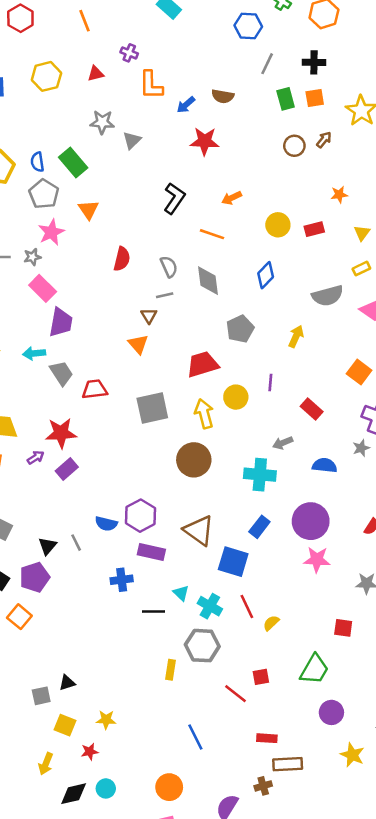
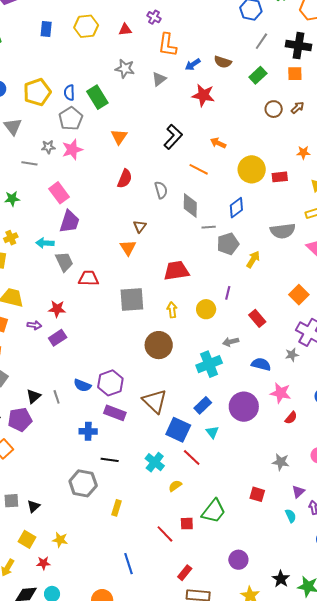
black cross: (314, 62) -> (298, 46), size x1.4
green rectangle: (286, 99) -> (258, 75), moved, turned 54
gray triangle: (132, 140) -> (159, 79), moved
orange arrow: (232, 198) -> (218, 143), turned 42
orange triangle: (88, 210) -> (119, 137), moved
yellow circle: (278, 225) -> (252, 169), size x1.4
gray star: (32, 257) -> (48, 147), moved
gray line: (165, 295) -> (209, 227), moved
gray pentagon: (240, 329) -> (228, 244), moved
yellow circle: (236, 397) -> (206, 309), moved
yellow arrow: (204, 414) -> (172, 310), size x0.7
red star: (61, 433) -> (57, 309), size x0.7
purple arrow: (36, 457) -> (34, 325), turned 32
cyan cross: (260, 475) -> (209, 364), turned -35
pink star: (317, 560) -> (281, 393), moved
cyan triangle: (181, 593) -> (212, 432), moved
red line: (247, 607) -> (192, 458), moved, turned -30
yellow semicircle: (271, 623) -> (175, 486), moved
gray hexagon: (202, 646) -> (83, 483), moved
green trapezoid: (314, 669) -> (214, 511), moved
black triangle: (67, 683) -> (33, 506), turned -32
gray square: (41, 696) -> (11, 501), moved
red rectangle: (267, 738) -> (185, 573), turned -63

